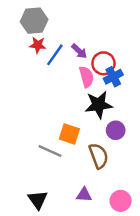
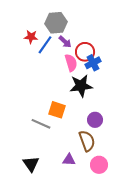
gray hexagon: (34, 21) -> (56, 23), moved
purple circle: (116, 130) -> (95, 120), moved
brown semicircle: (99, 156) -> (87, 141), moved

